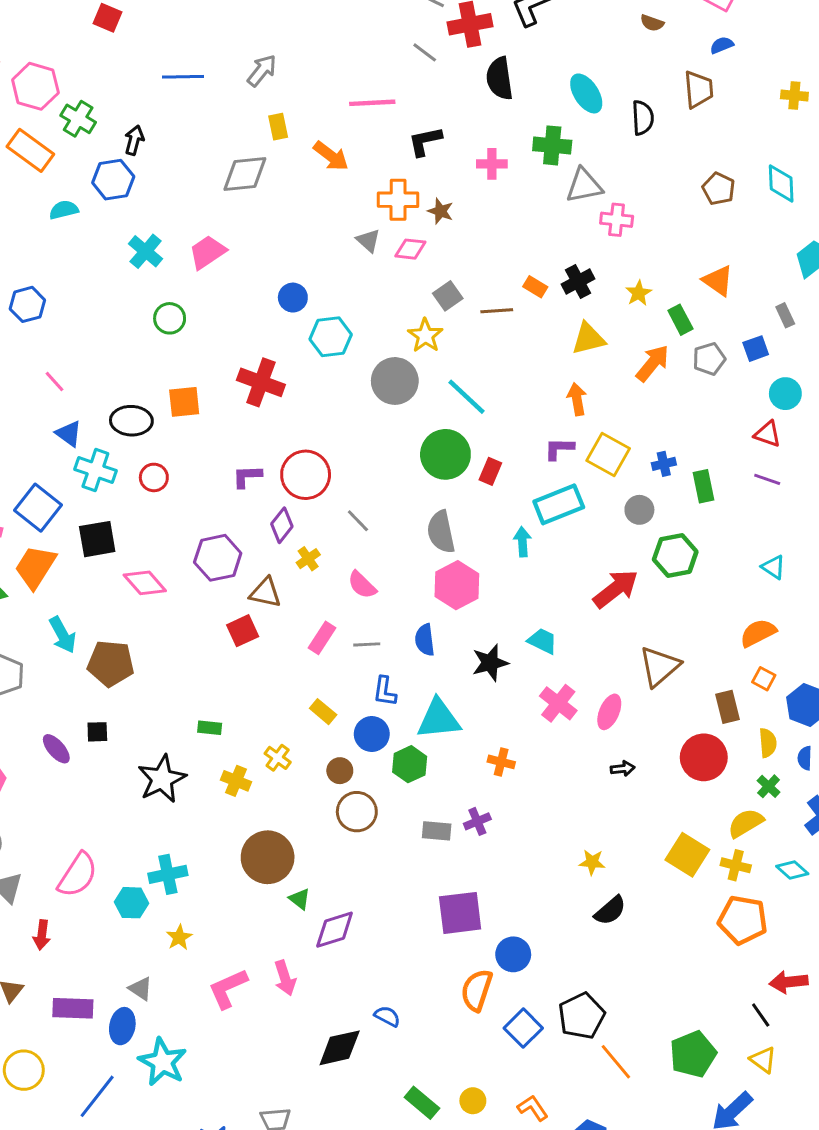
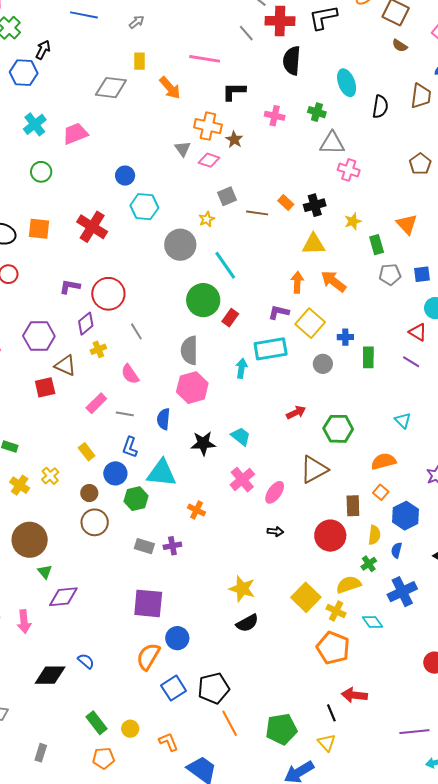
gray arrow: (262, 70) -> (137, 22), size x0.7
green cross: (552, 145) -> (317, 112), size x0.7
yellow star: (425, 336) -> (207, 219), size x0.7
orange arrow: (653, 363) -> (333, 281), moved, turned -104
green hexagon: (675, 555) -> (338, 429), moved
red arrow: (616, 589) -> (296, 412), size x0.6
yellow star: (592, 862) -> (242, 589), size x1.5

